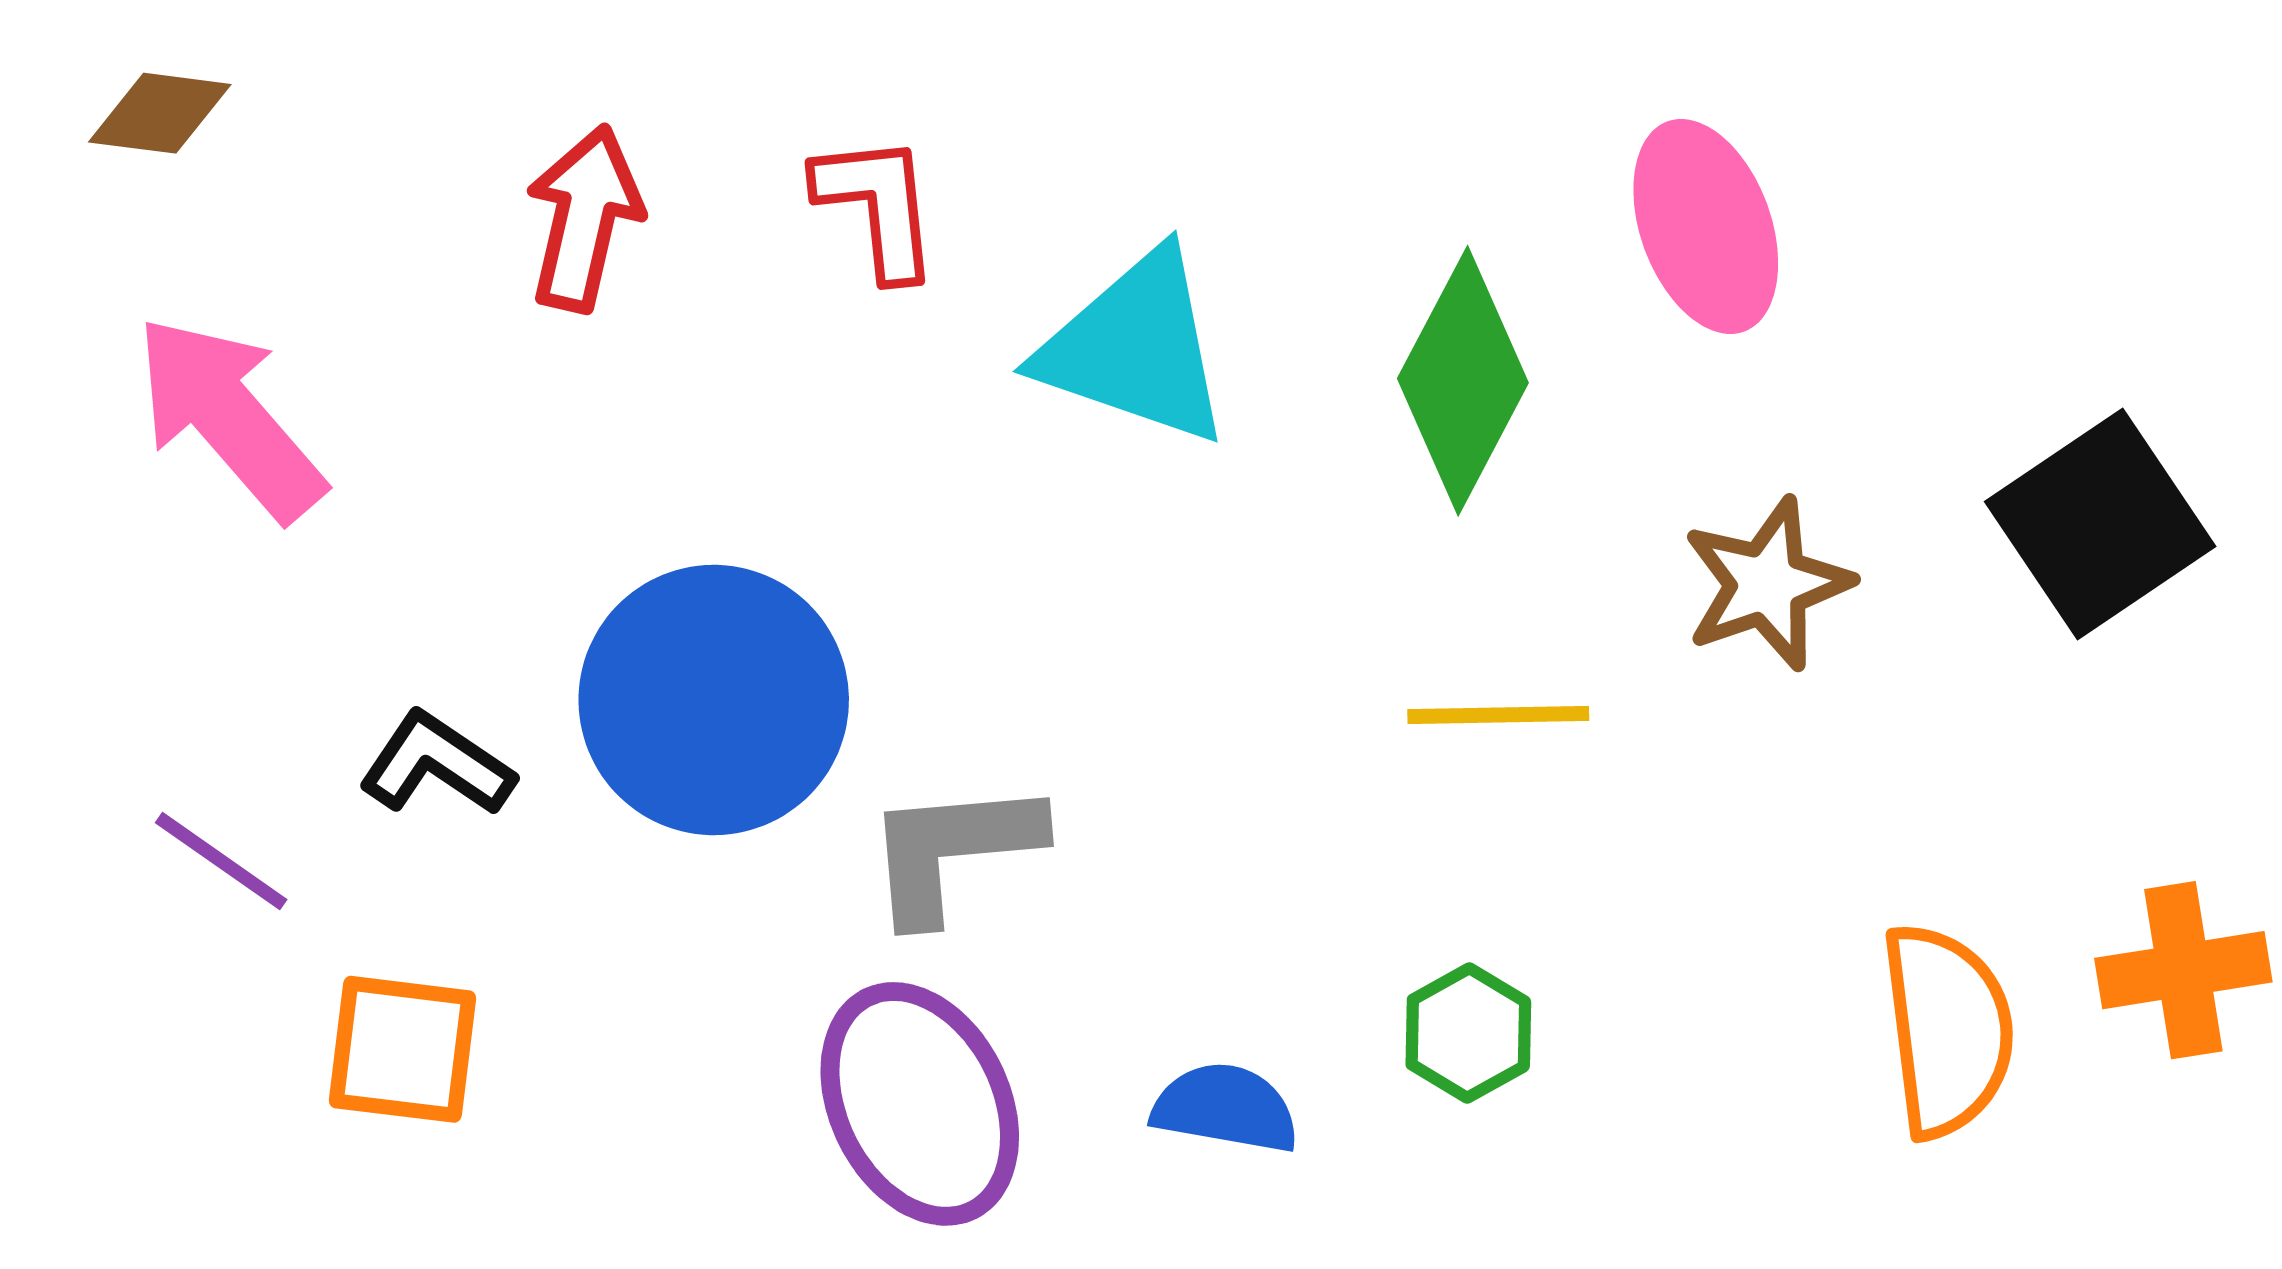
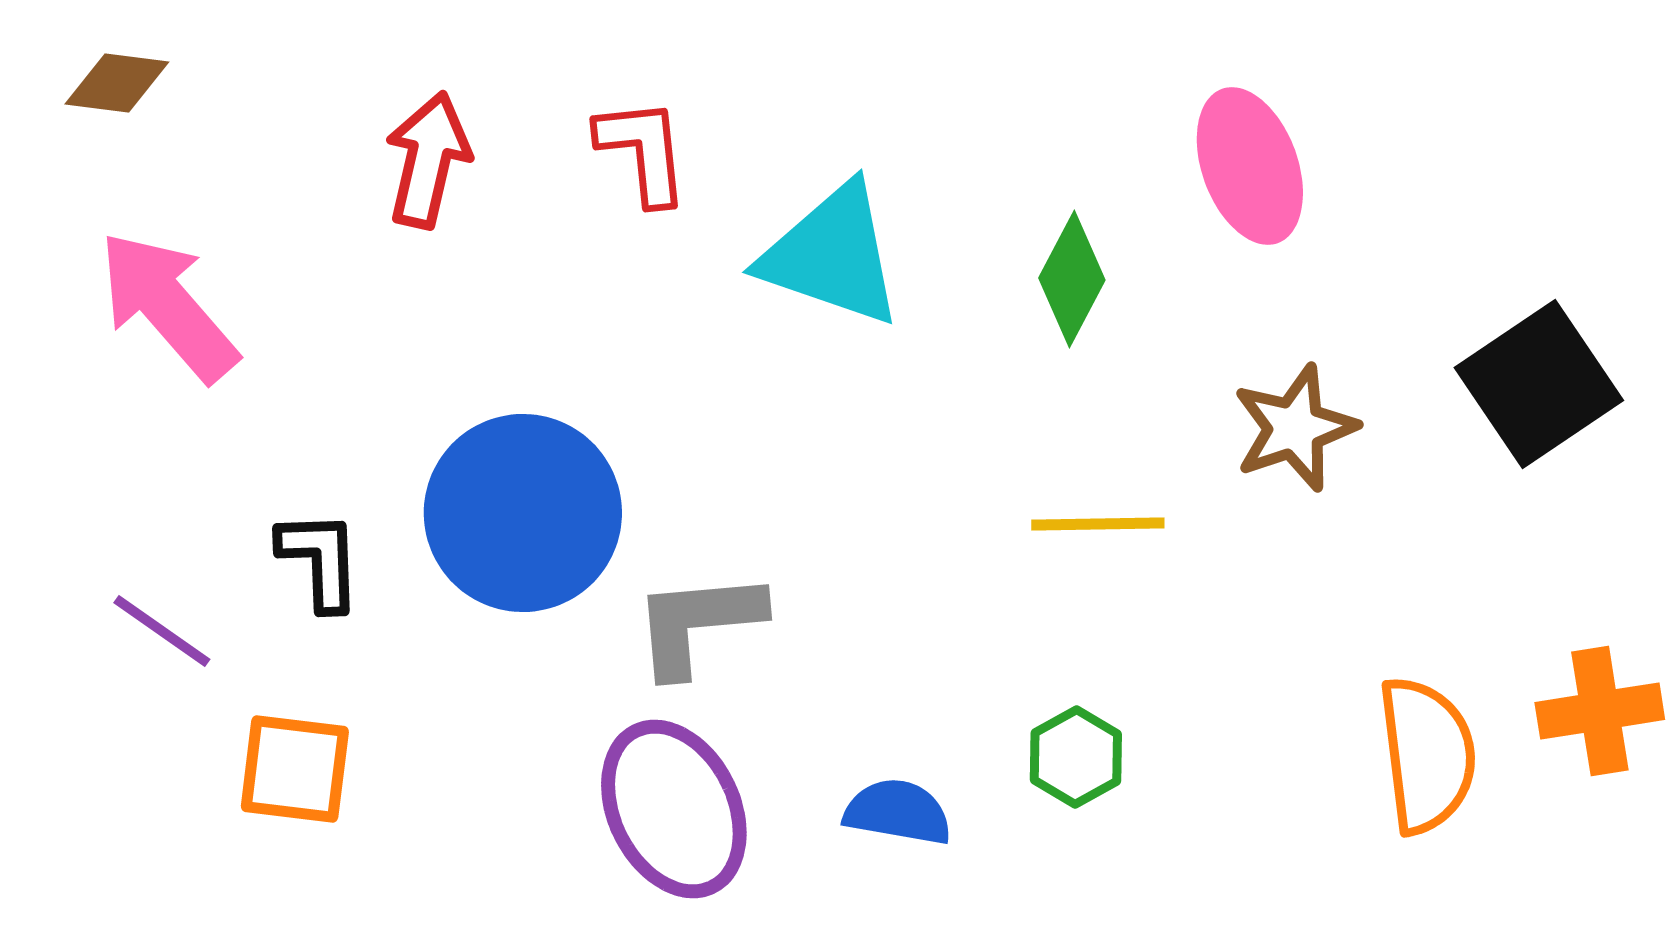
green diamond: (1463, 381) -> (1072, 279), size x0.7
black L-shape: (437, 764) -> (320, 560), turned 54

